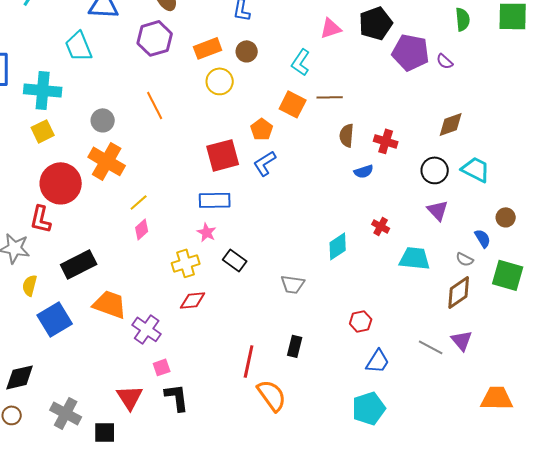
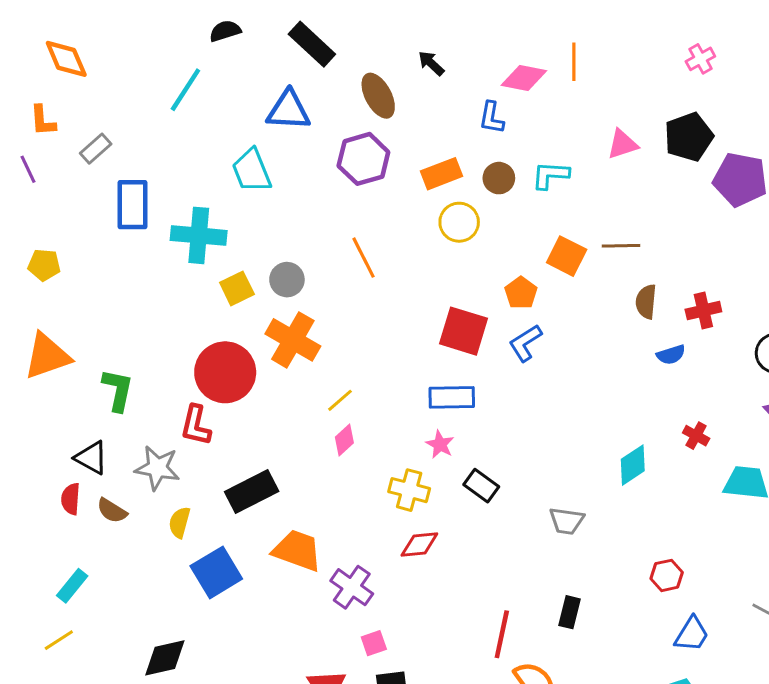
cyan L-shape: (301, 62) -> (550, 175), moved, turned 60
yellow square: (43, 131) -> (237, 288), moved
red cross: (386, 141) -> (703, 311), turned -30
red square: (223, 155) -> (464, 331), turned 32
yellow cross: (186, 263) -> (409, 490), turned 32

